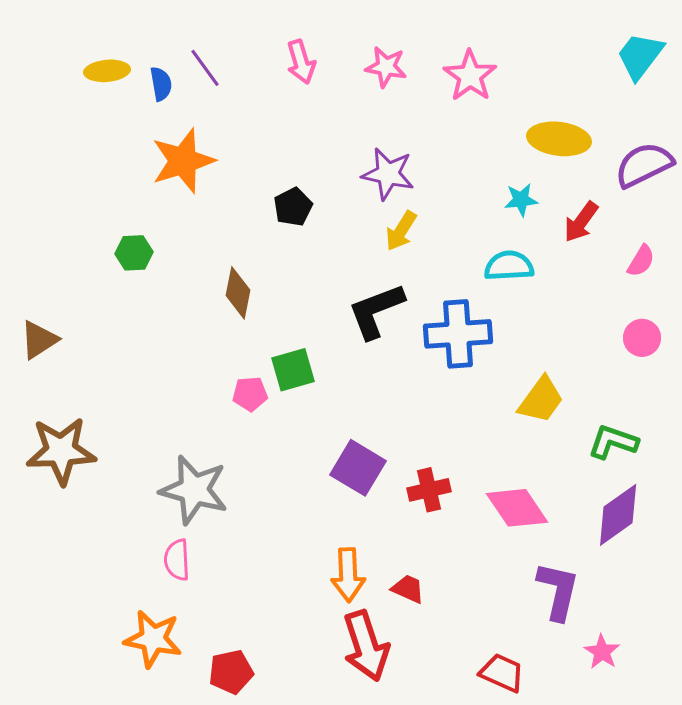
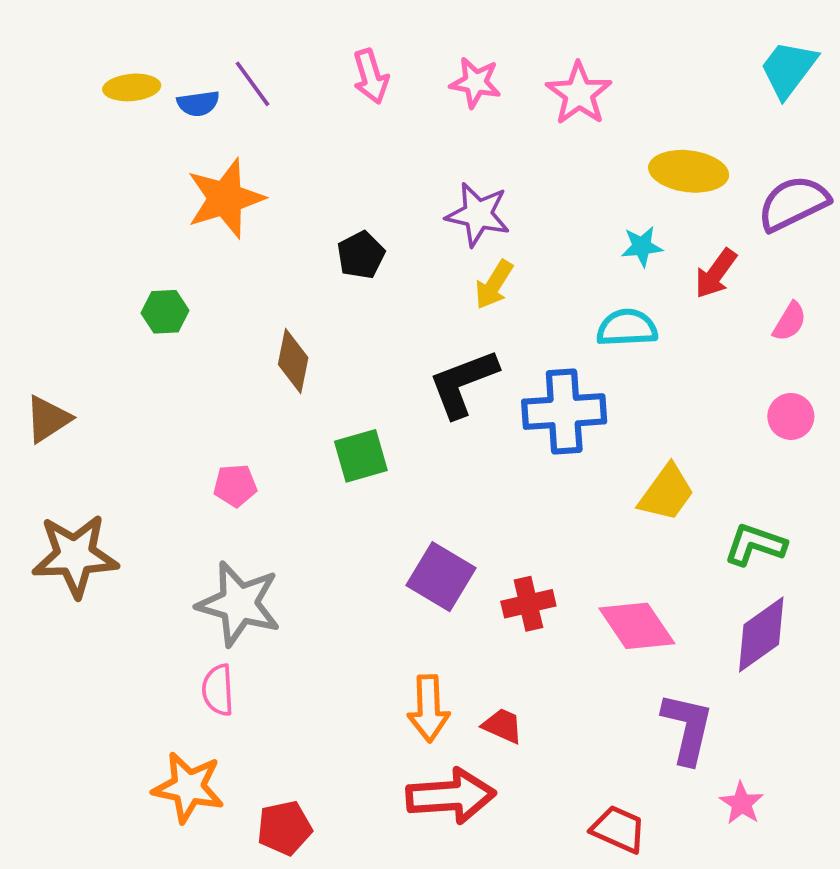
blue semicircle: (161, 84) -> (198, 103), turned 92
pink pentagon: (250, 394) -> (235, 485), moved
red arrow: (366, 646) -> (451, 796), turned -76

